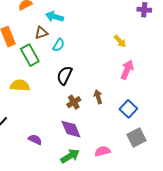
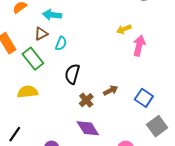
yellow arrow: (120, 41) -> (124, 29), turned 120
pink arrow: (127, 70) -> (139, 46), moved
brown arrow: (98, 97) -> (111, 90), turned 88

